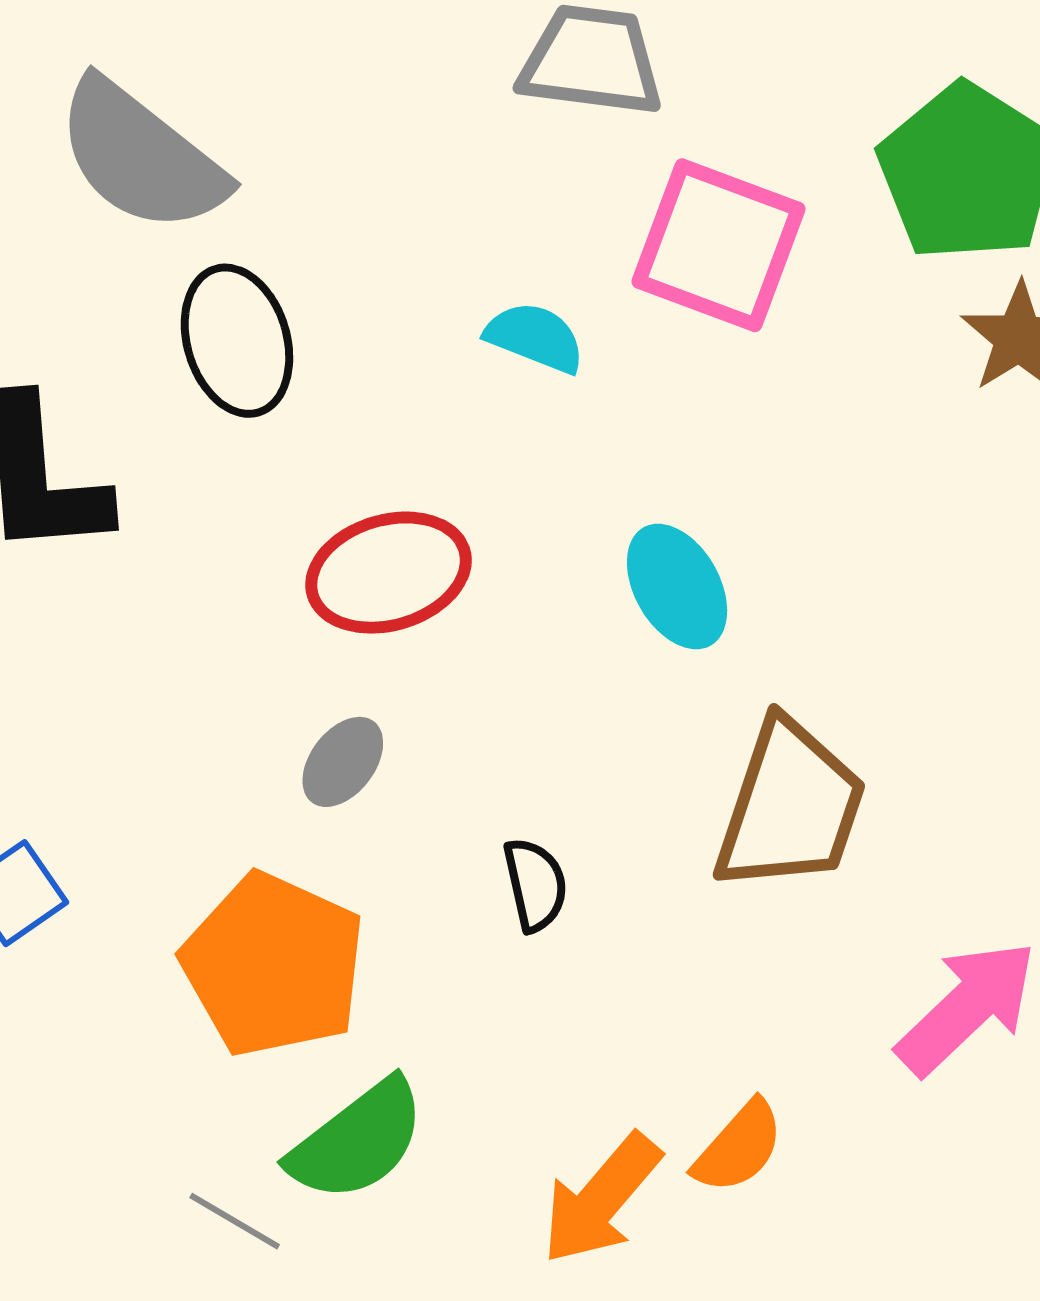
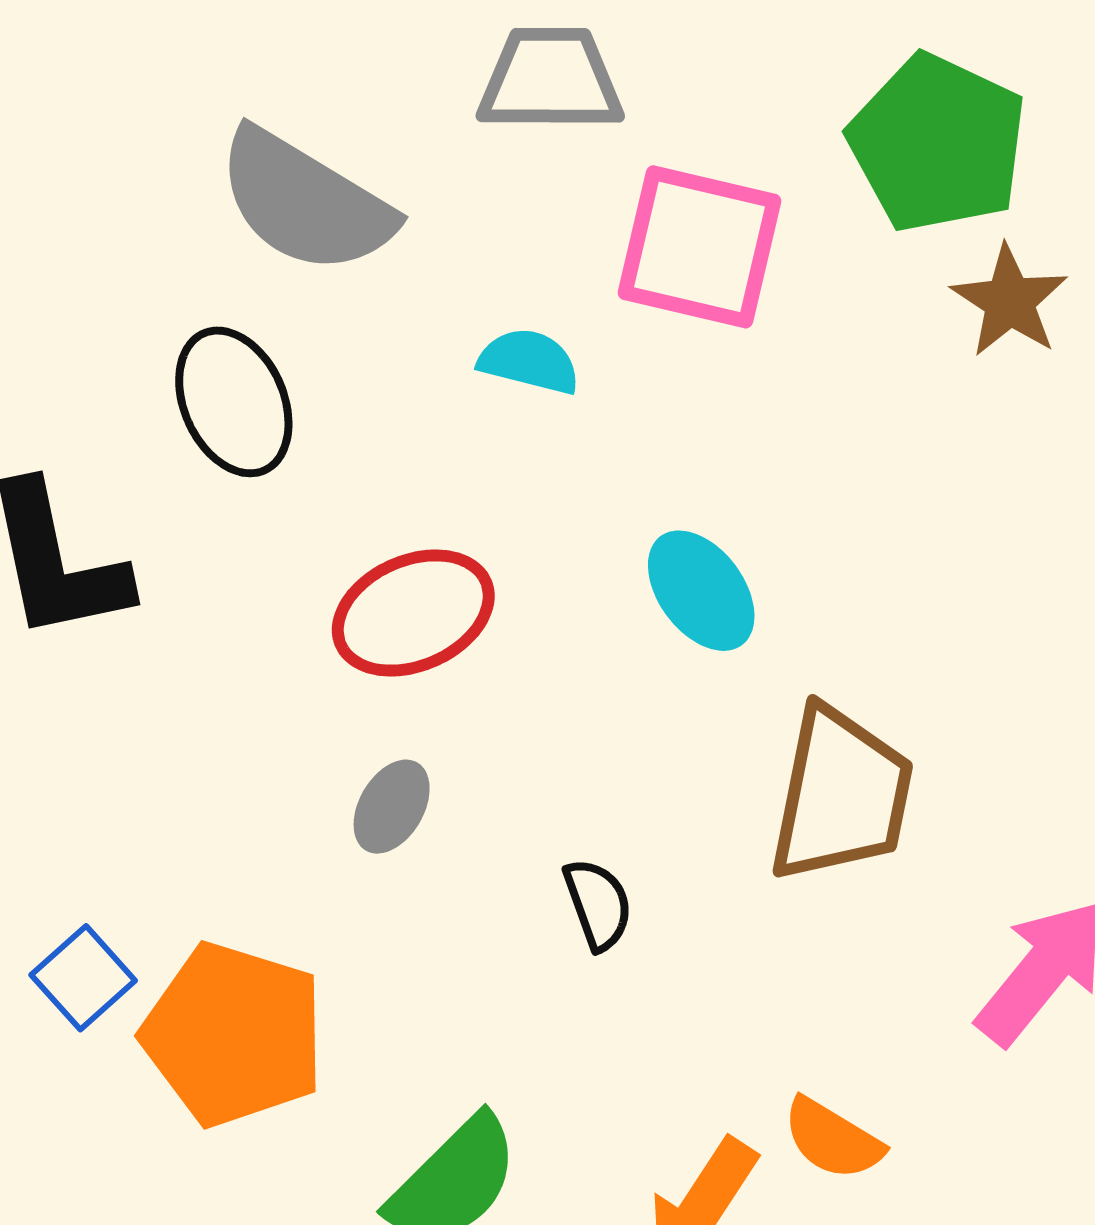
gray semicircle: (141, 156) -> (305, 202), moved
orange pentagon: (273, 965) -> (234, 1034), moved
orange semicircle: (739, 1147) -> (833, 1139), turned 87

